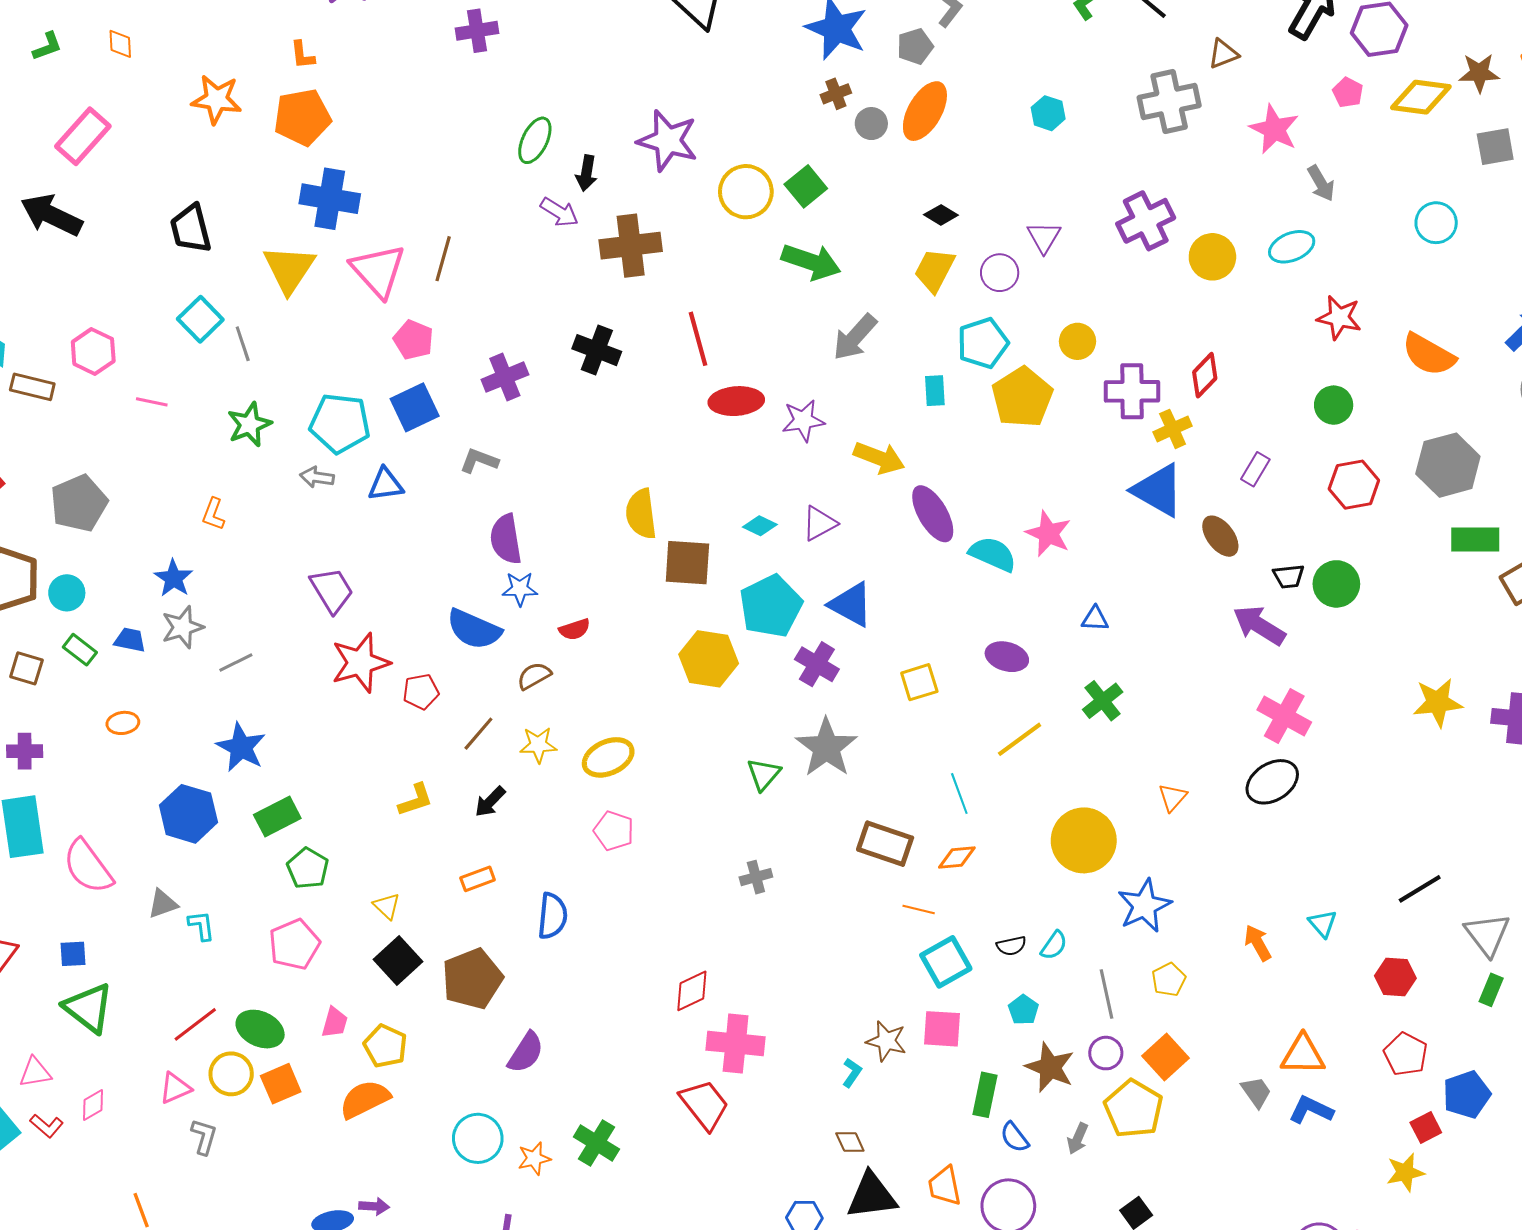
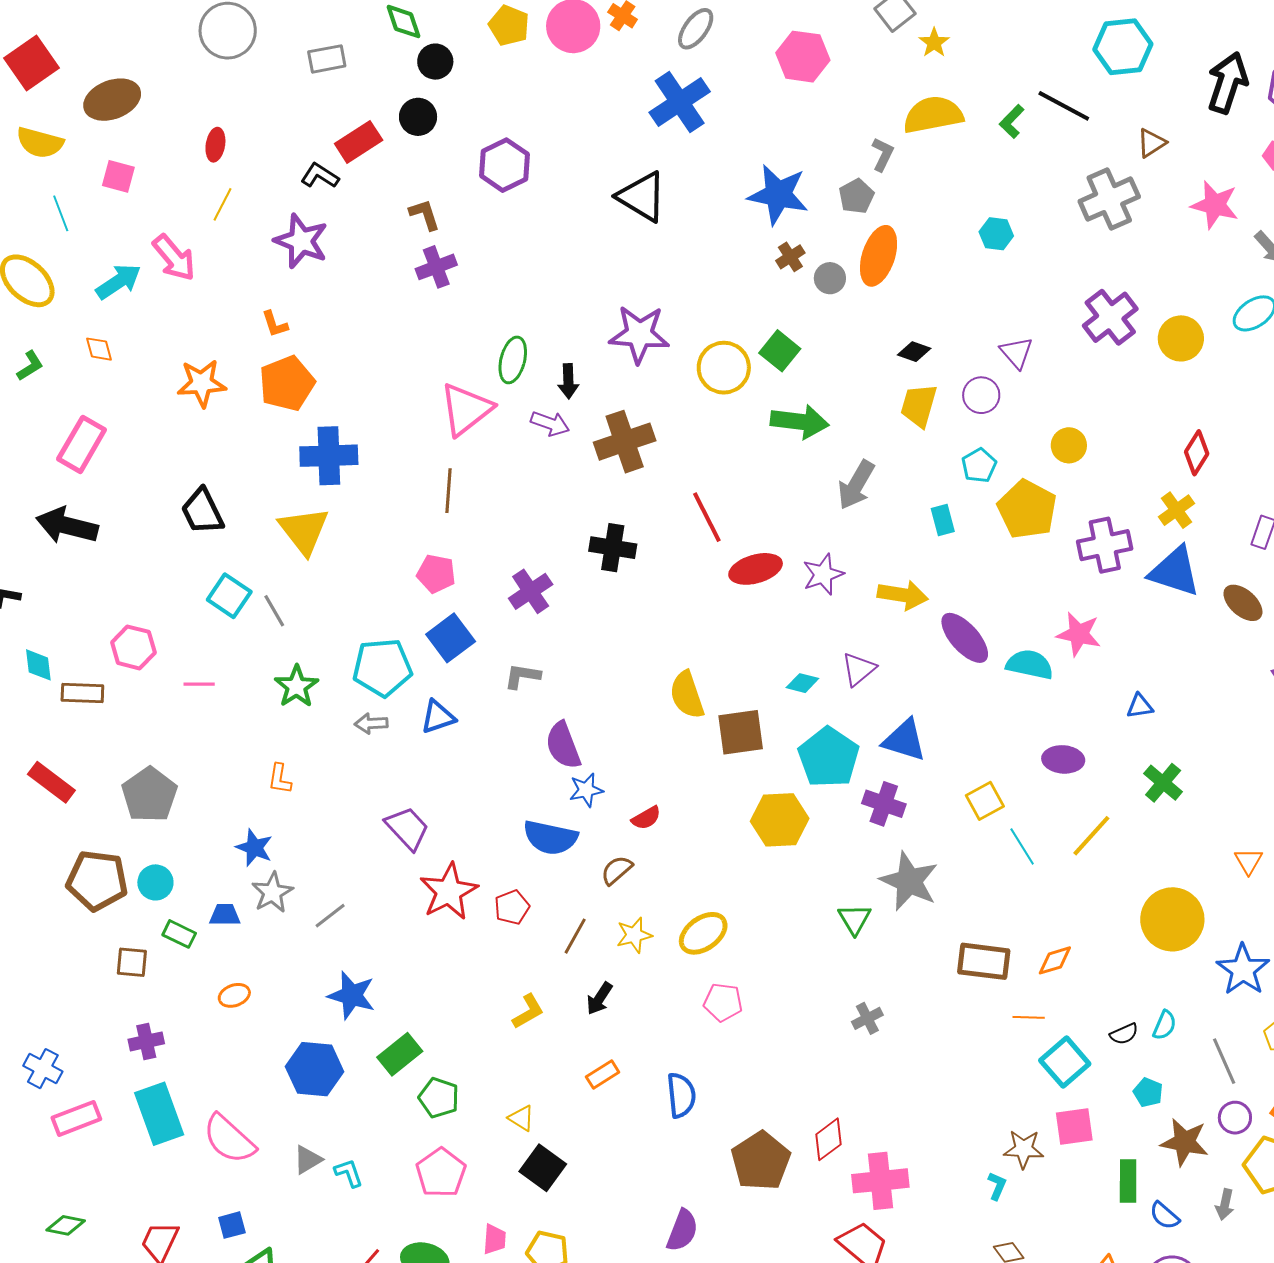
pink triangle: (378, 271) -> (466, 409), moved, turned 46
cyan pentagon: (983, 343) -> (979, 465), size x0.7
purple cross: (1132, 391) -> (1105, 545), moved
cyan line: (959, 793) -> (1022, 846), moved
brown pentagon: (472, 979) -> (761, 1161), moved

